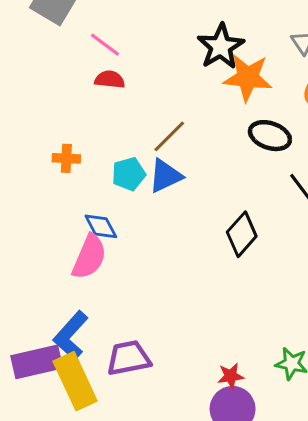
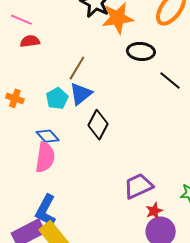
orange cross: (66, 158) -> (15, 98), turned 30
black diamond: (242, 234) -> (98, 125), moved
purple trapezoid: (129, 358) -> (138, 186), moved

